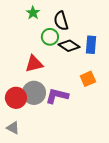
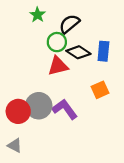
black semicircle: (61, 21) -> (69, 24), turned 66
red triangle: (34, 64) -> (58, 66), moved
purple L-shape: (57, 96) -> (65, 109), turned 40

